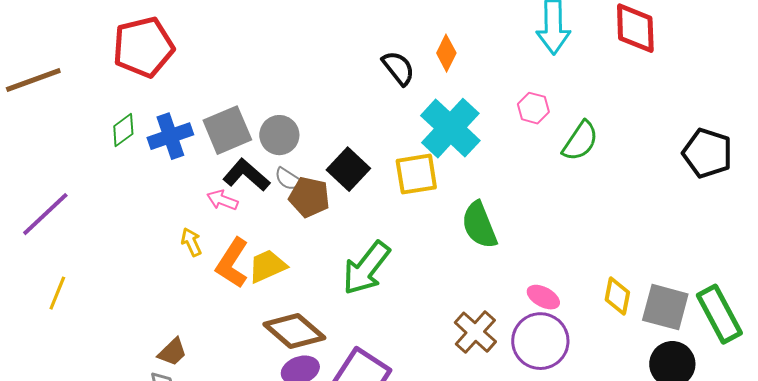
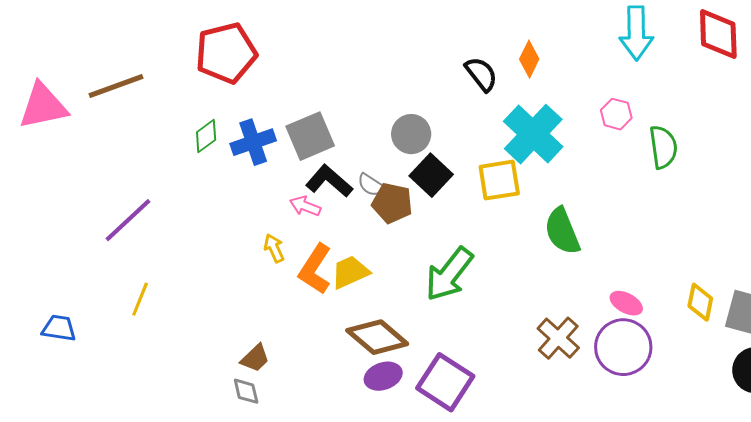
gray circle: (279, 135) -> (411, 134), moved
green semicircle: (580, 141) -> (663, 147), turned -42

